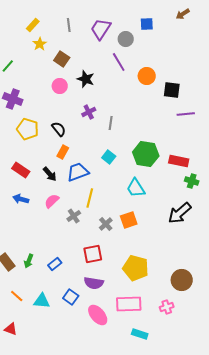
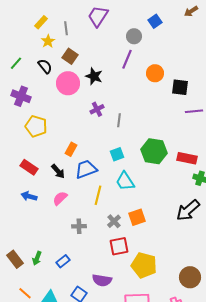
blue square: (147, 24) -> (155, 21), turned -32
gray line: (69, 25) -> (66, 28), moved
purple trapezoid: (101, 29) -> (98, 16), moved
purple line: (119, 62) -> (127, 59), turned 54
pink circle: (60, 86) -> (68, 83), size x1.5
black semicircle: (59, 129) -> (45, 66), moved
cyan square: (109, 157) -> (117, 154), turned 32
cyan trapezoid: (136, 188) -> (125, 181), moved
gray cross: (74, 216) -> (79, 226), moved, turned 32
red square: (93, 254) -> (119, 246), moved

